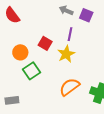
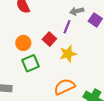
gray arrow: (66, 10) -> (77, 11), turned -48
purple line: (70, 34) -> (67, 27), moved

